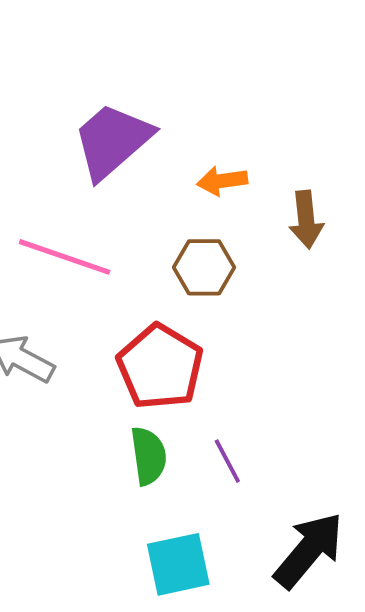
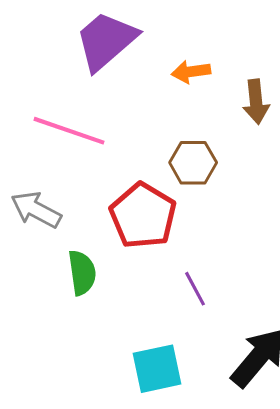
brown hexagon: (204, 267) -> (193, 163), moved
green semicircle: (149, 456) -> (82, 273), moved

